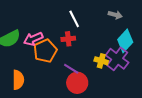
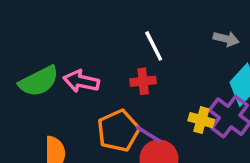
pink arrow: (33, 39) -> (81, 81), turned 36
orange pentagon: (45, 51) -> (118, 131), moved

